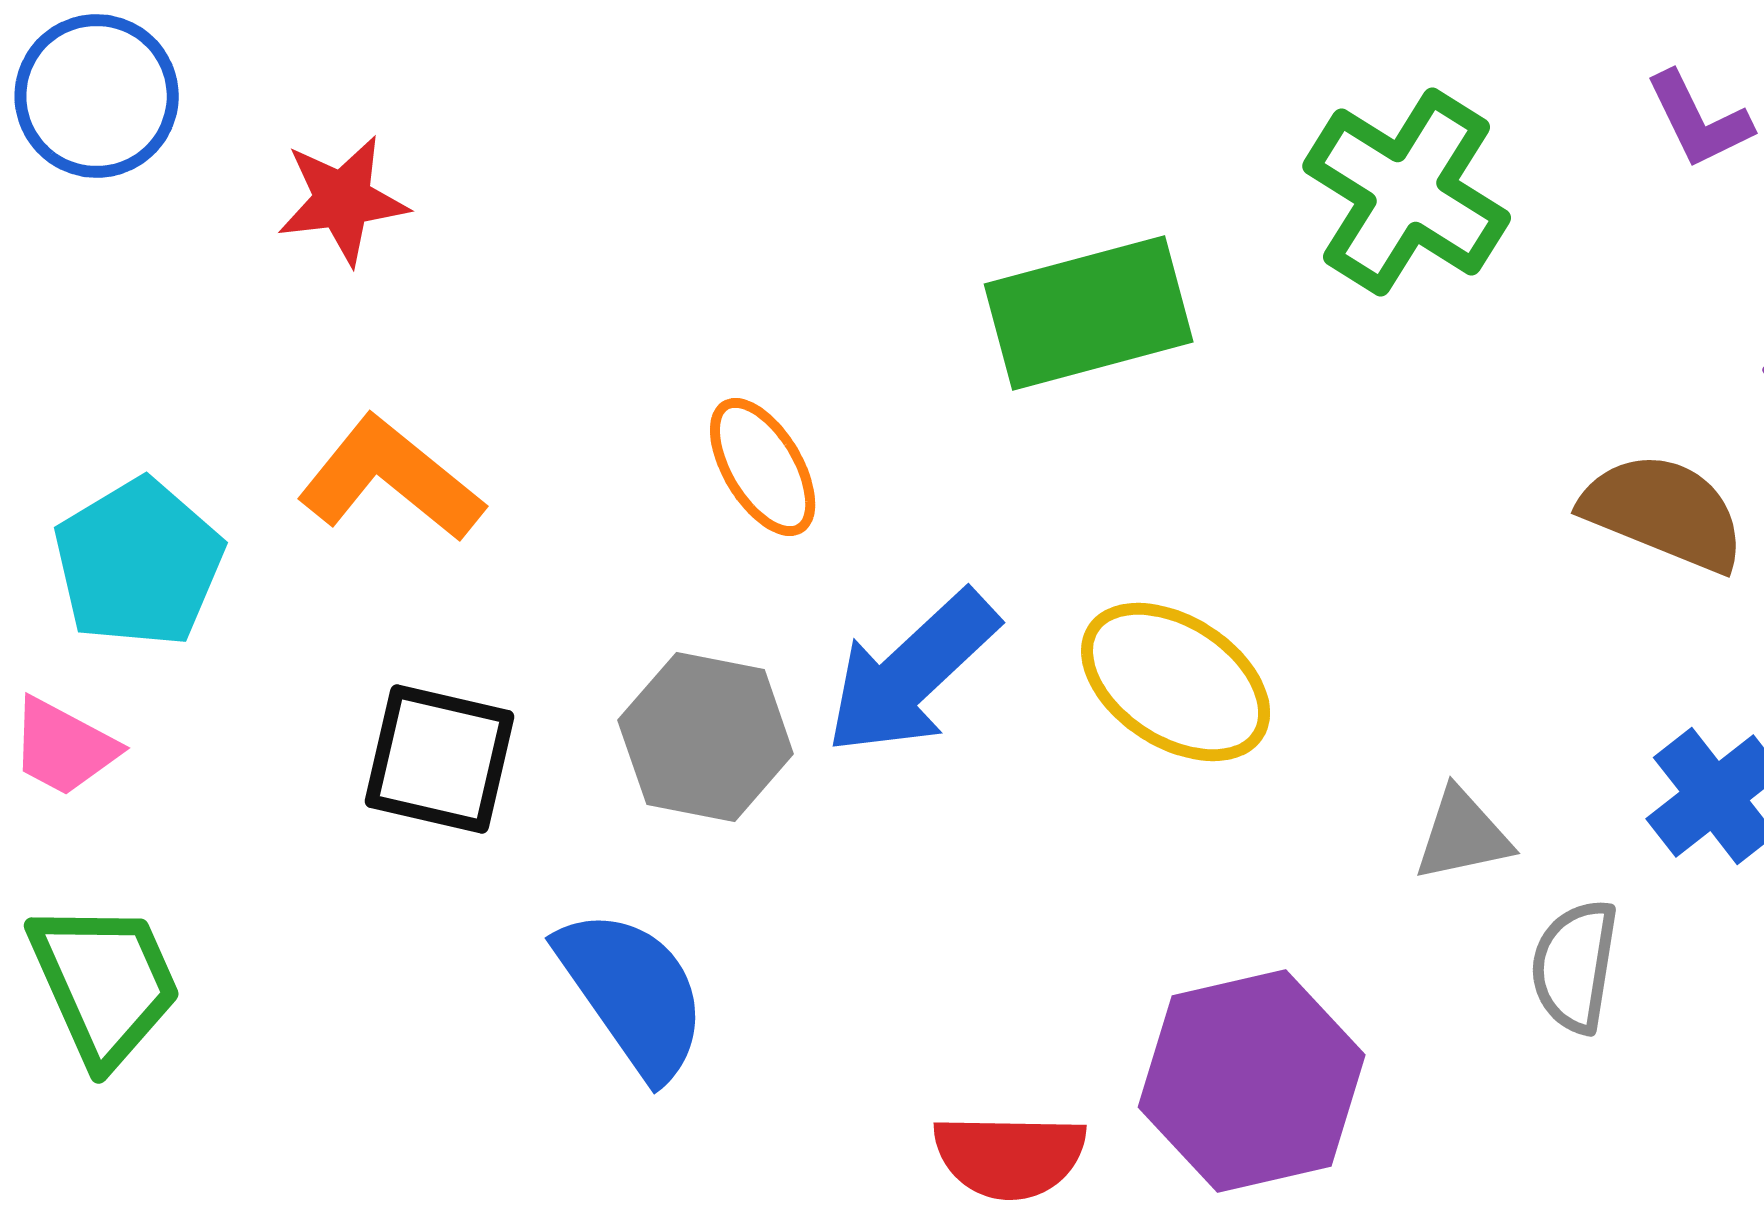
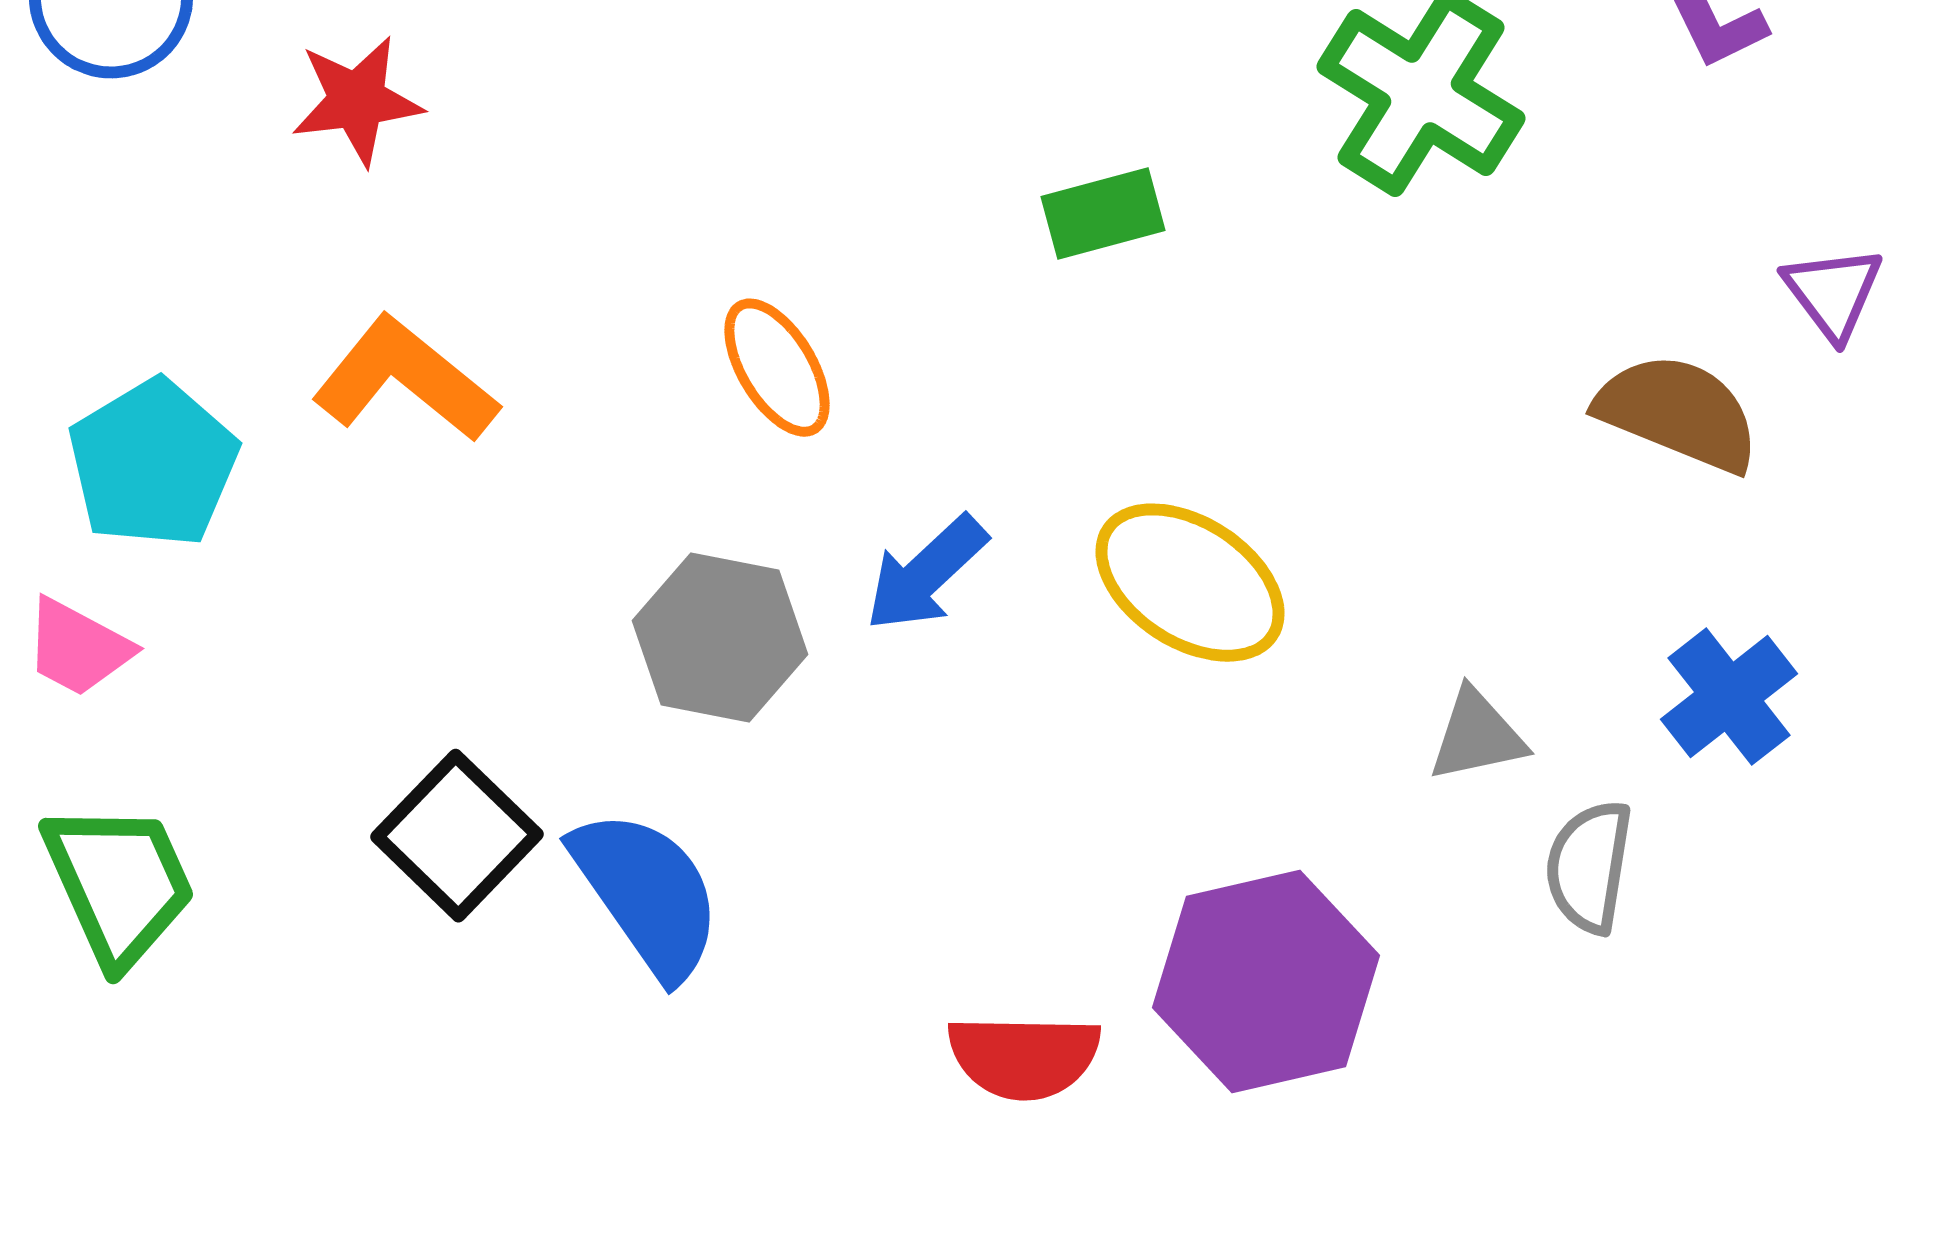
green rectangle: (1089, 313) -> (1103, 214), size x0.6
blue arrow: (912, 673) -> (926, 574), size x0.7
black square: (440, 759) -> (457, 836), moved, turned 31

